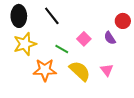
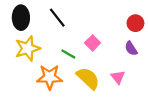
purple semicircle: (110, 38) -> (131, 48), moved

